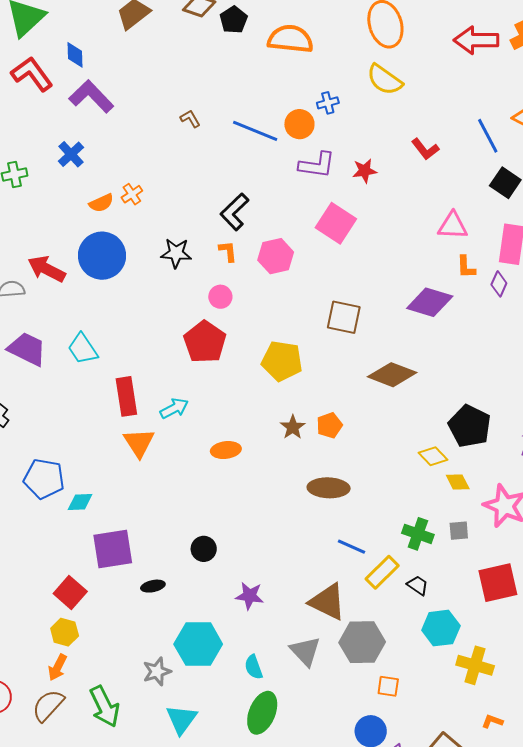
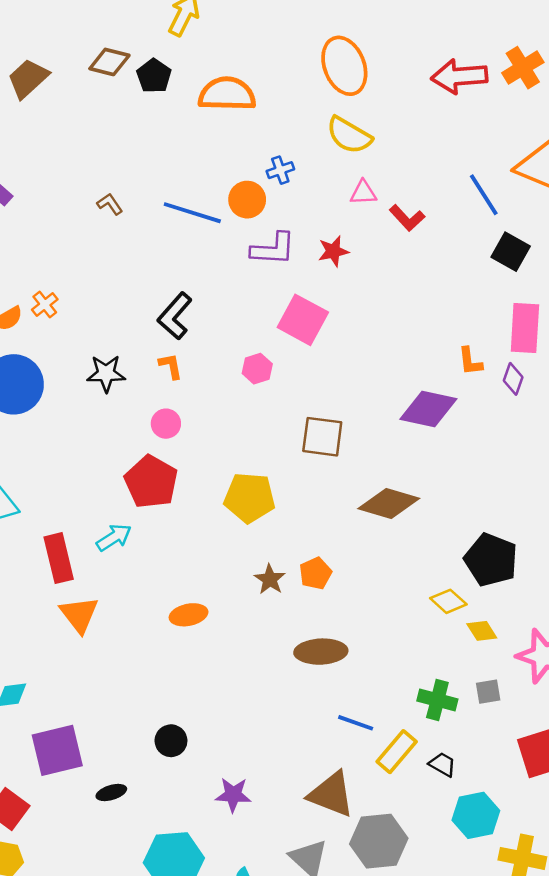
pink triangle: (453, 226) -> (363, 193), moved, size x0.7
pink hexagon: (276, 256) -> (257, 369), moved, size x0.7
cyan arrow: (174, 408) -> (114, 537), moved

